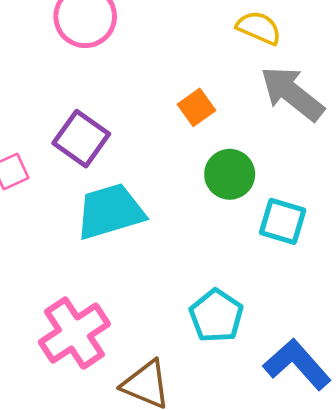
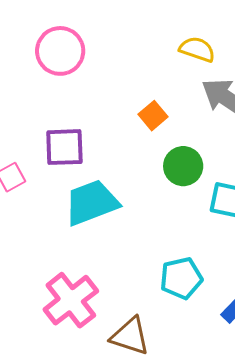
purple square: (81, 139) -> (64, 147), turned -33
cyan pentagon: (216, 316) -> (181, 278), turned 30

